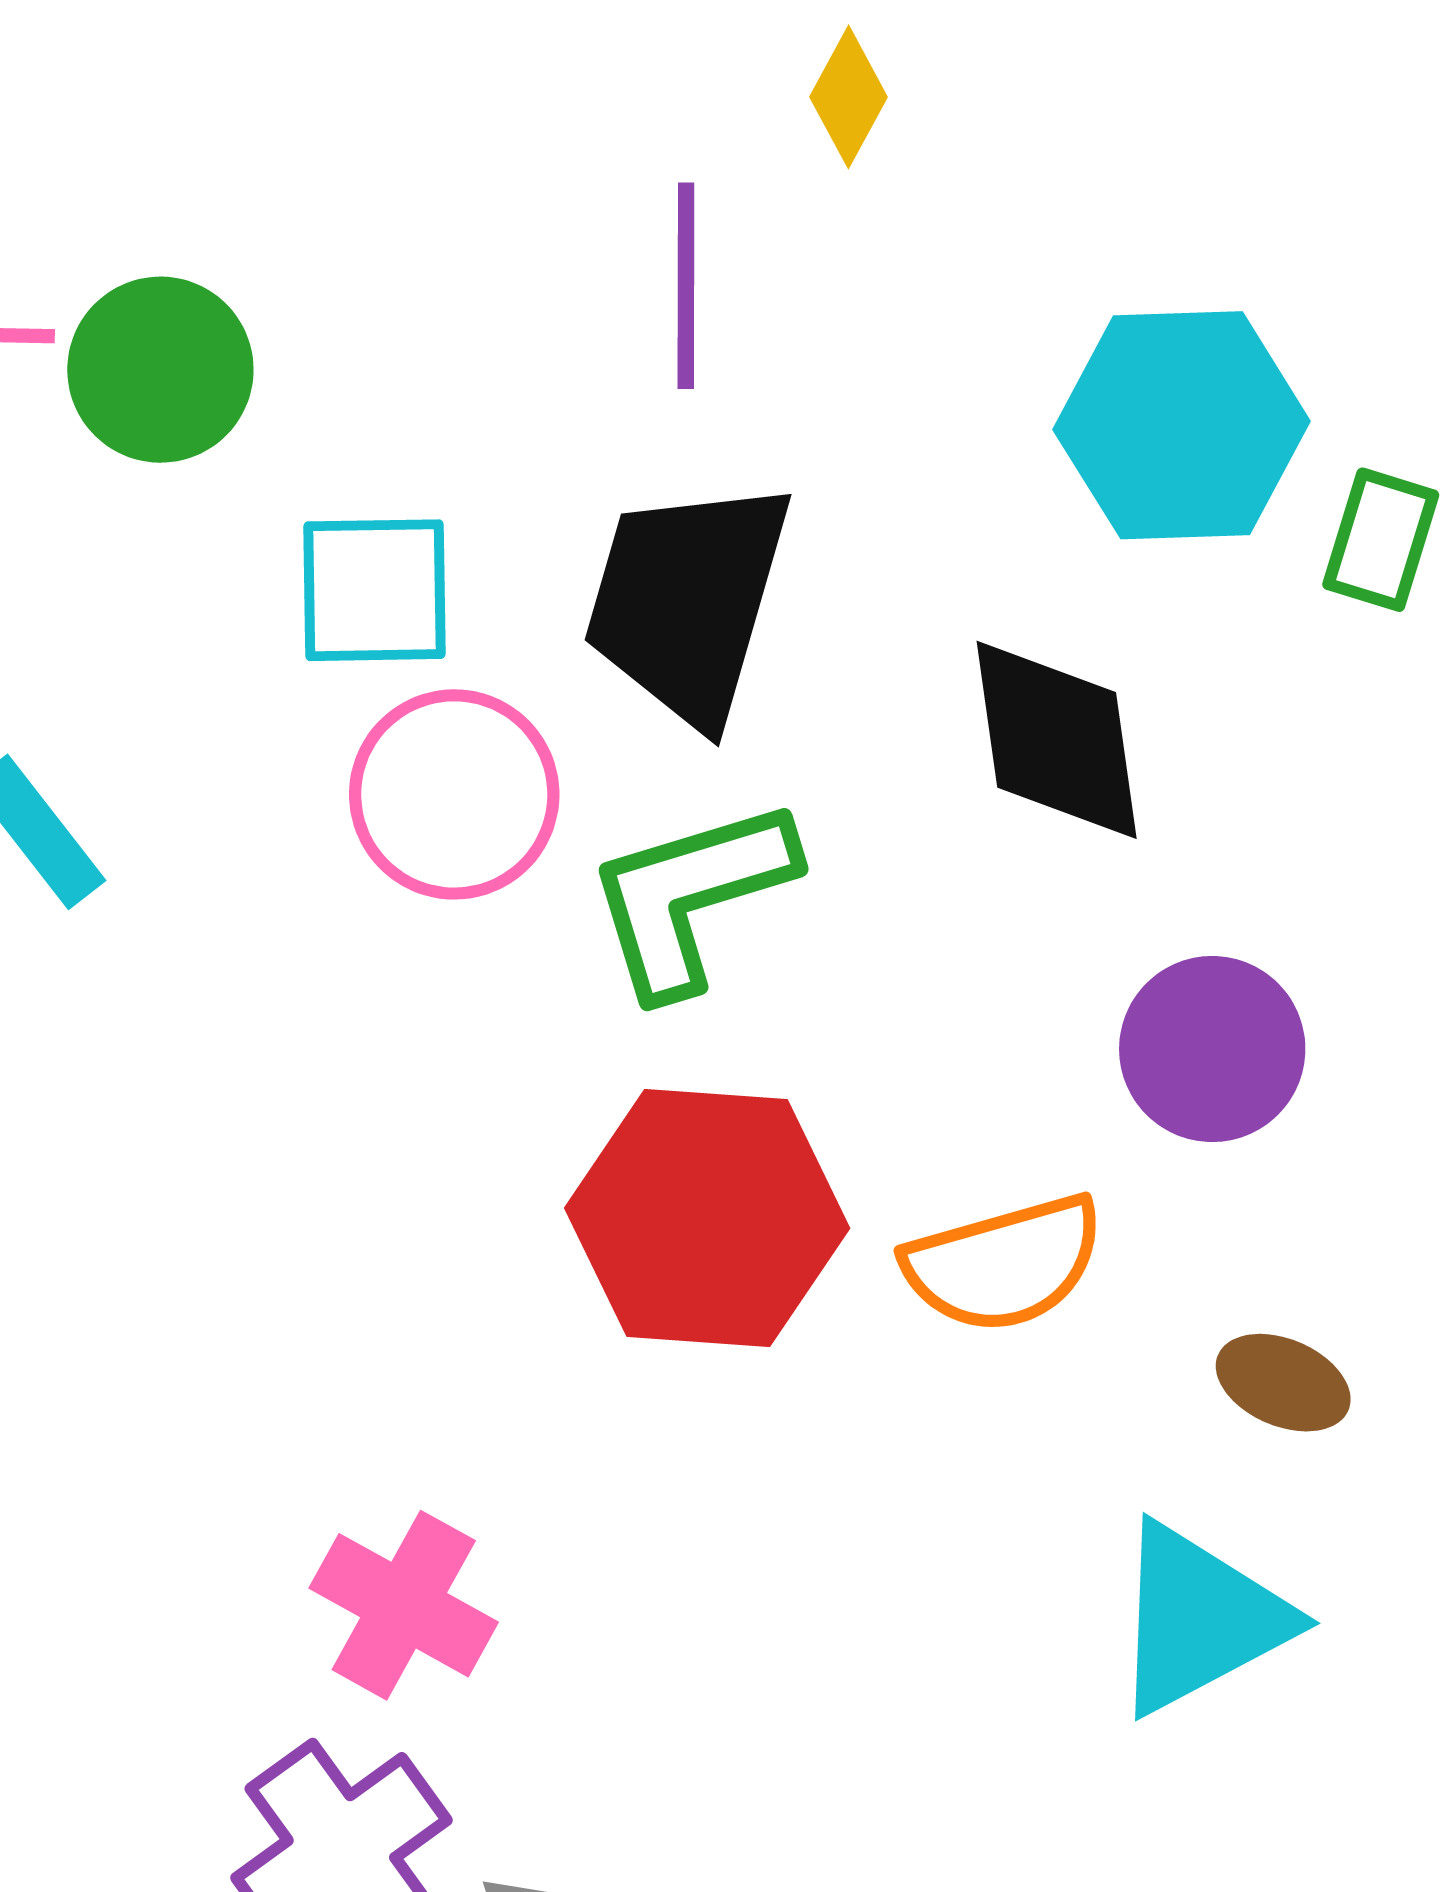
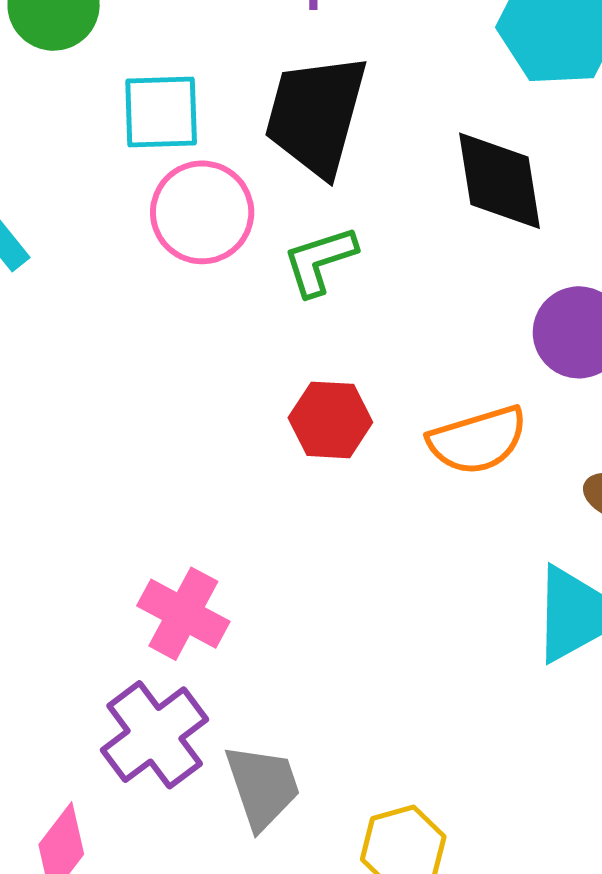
green L-shape: (691, 896) -> (320, 261), size x0.7
red hexagon: (707, 1218) -> (330, 420), size x0.6

